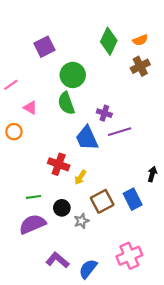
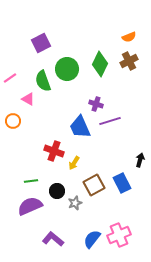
green diamond: (109, 41) -> (100, 64), moved
green semicircle: (66, 103) -> (43, 81), moved
blue semicircle: (88, 269) -> (92, 239), moved

